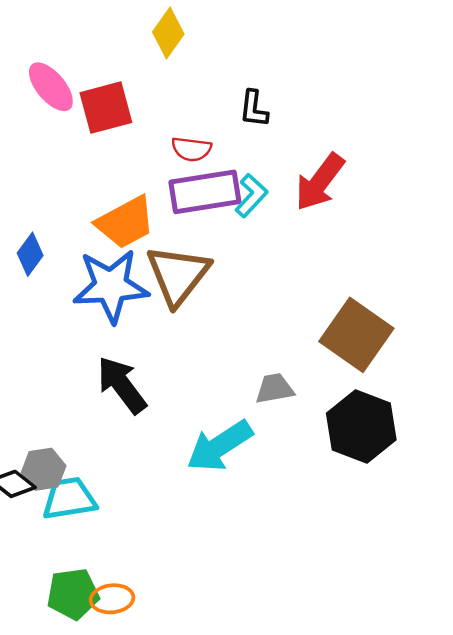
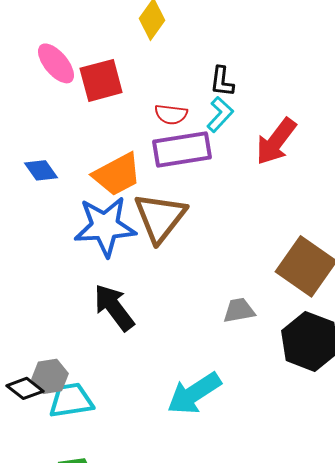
cyan L-shape: (251, 196) -> (220, 114), moved
blue diamond: (30, 254) -> (41, 170), moved, turned -72
cyan arrow: (220, 446) -> (194, 393), moved

